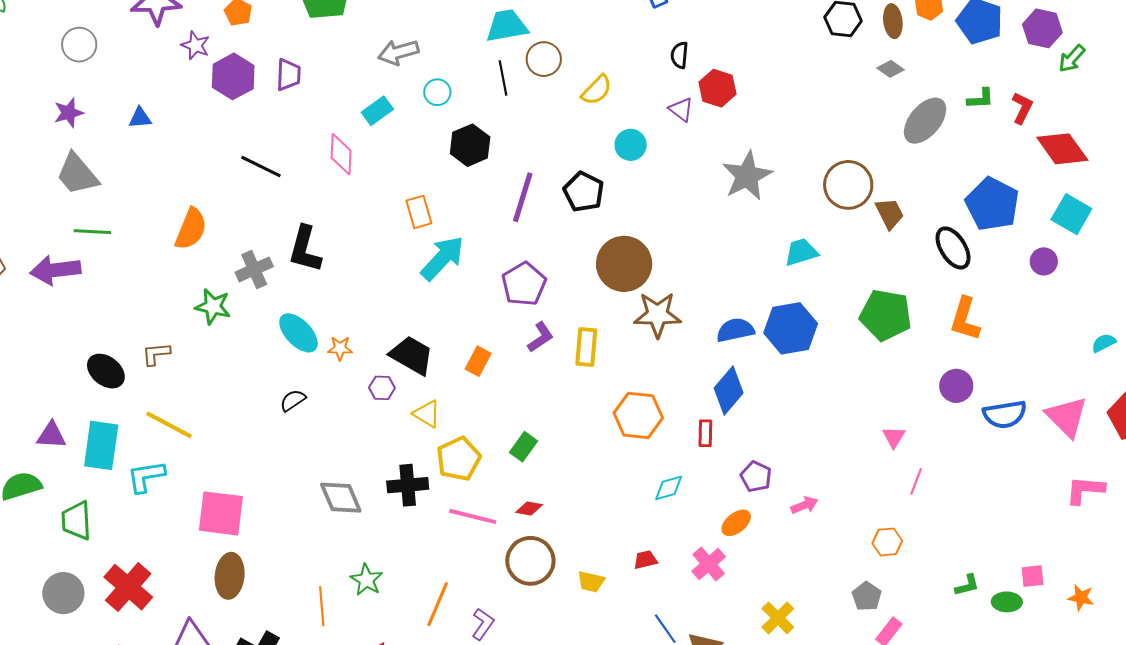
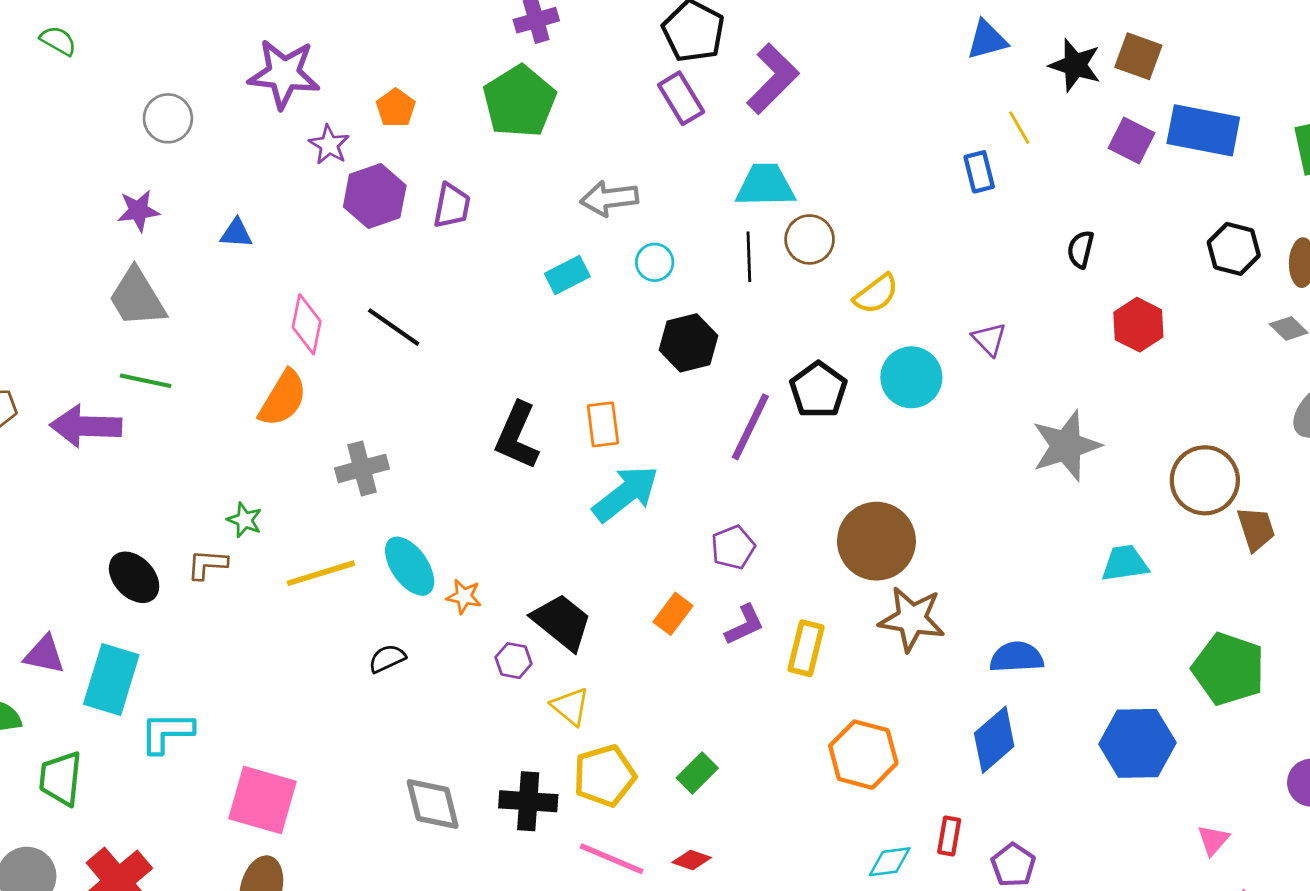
black semicircle: (680, 55) -> (1081, 249), moved
red hexagon: (717, 88) -> (1138, 325), moved
cyan circle: (631, 145) -> (911, 377), size x1.4
pink diamond: (341, 154) -> (307, 324), moved
black pentagon: (584, 192) -> (818, 390), moved
black L-shape: (305, 249) -> (517, 436), moved
purple pentagon: (524, 284) -> (733, 547), size x0.7
green star: (213, 307) -> (245, 520), moved, size x0.7
blue hexagon: (791, 328) -> (1137, 743), moved
orange rectangle: (478, 361) -> (673, 614), moved
yellow line: (169, 425) -> (321, 573), moved, turned -54
red rectangle: (705, 433) -> (949, 836), moved

